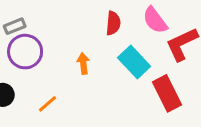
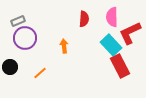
pink semicircle: (155, 20) -> (112, 17), turned 36
cyan rectangle: (134, 62) -> (111, 45), moved

